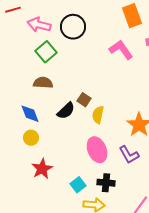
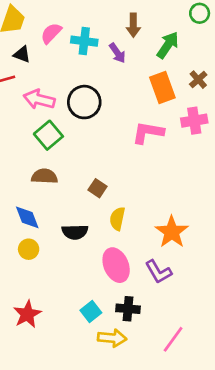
pink L-shape: (121, 50) -> (148, 133), turned -45
brown square: (84, 100) -> (98, 188), moved
black semicircle: (66, 111) -> (75, 232), moved, turned 42
red star: (42, 169) -> (27, 314), moved

